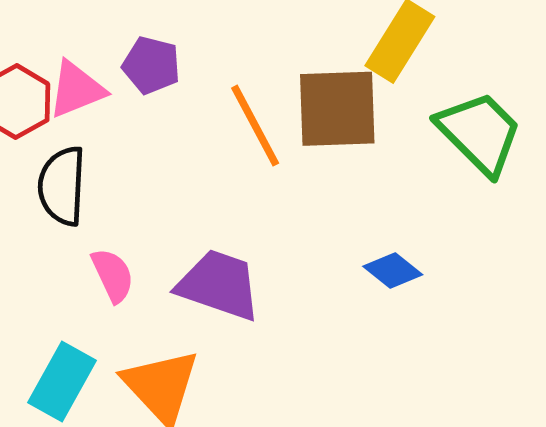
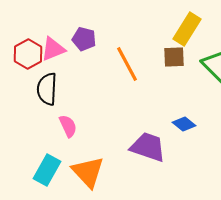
brown square: (337, 109) -> (174, 57), moved, size x0.6
purple trapezoid: (219, 285) -> (148, 147), moved

